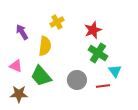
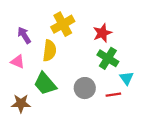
yellow cross: (57, 22) -> (63, 24), size x1.5
pink triangle: (16, 66) -> (18, 62), moved

